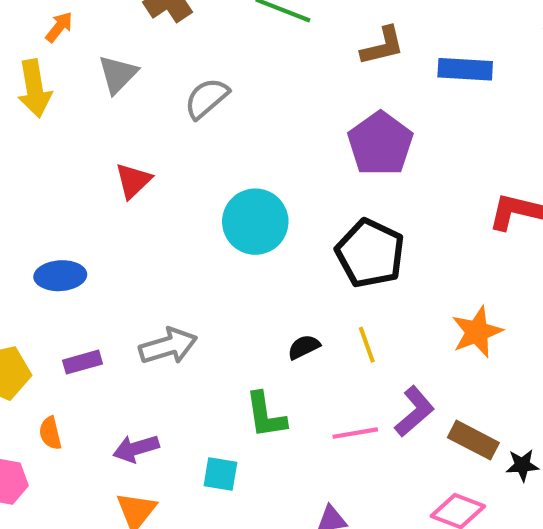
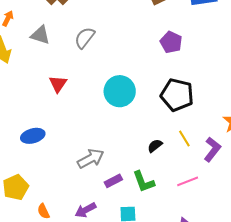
gray triangle: (118, 74) -> (40, 35), turned -45
purple pentagon: (380, 144) -> (171, 42), size x0.7
purple rectangle: (82, 362) -> (113, 181), moved
purple L-shape: (414, 411) -> (212, 149), moved

